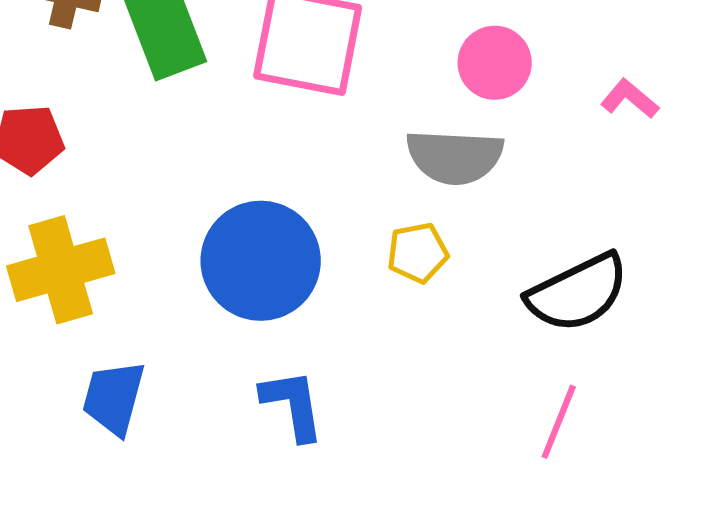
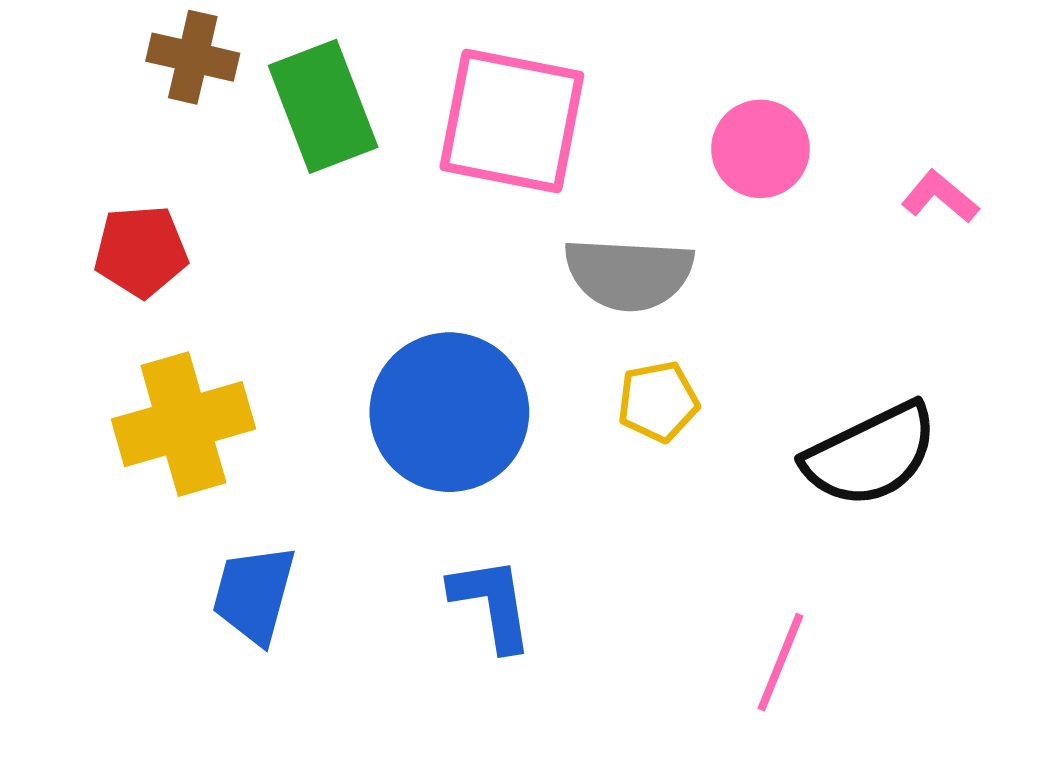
gray semicircle: (455, 157) -> (629, 274), moved
pink line: (559, 422) -> (780, 662), moved

